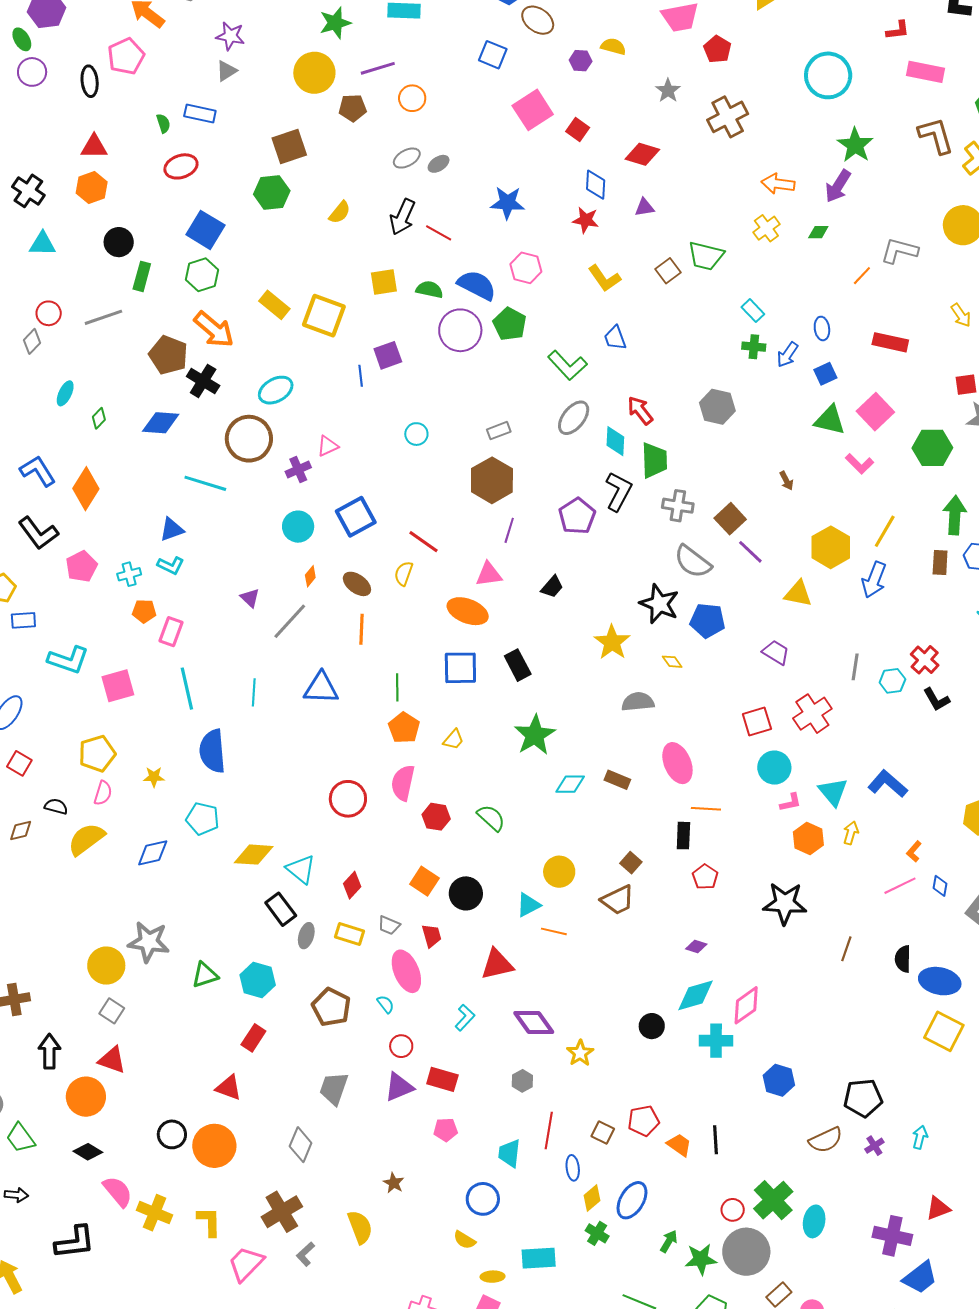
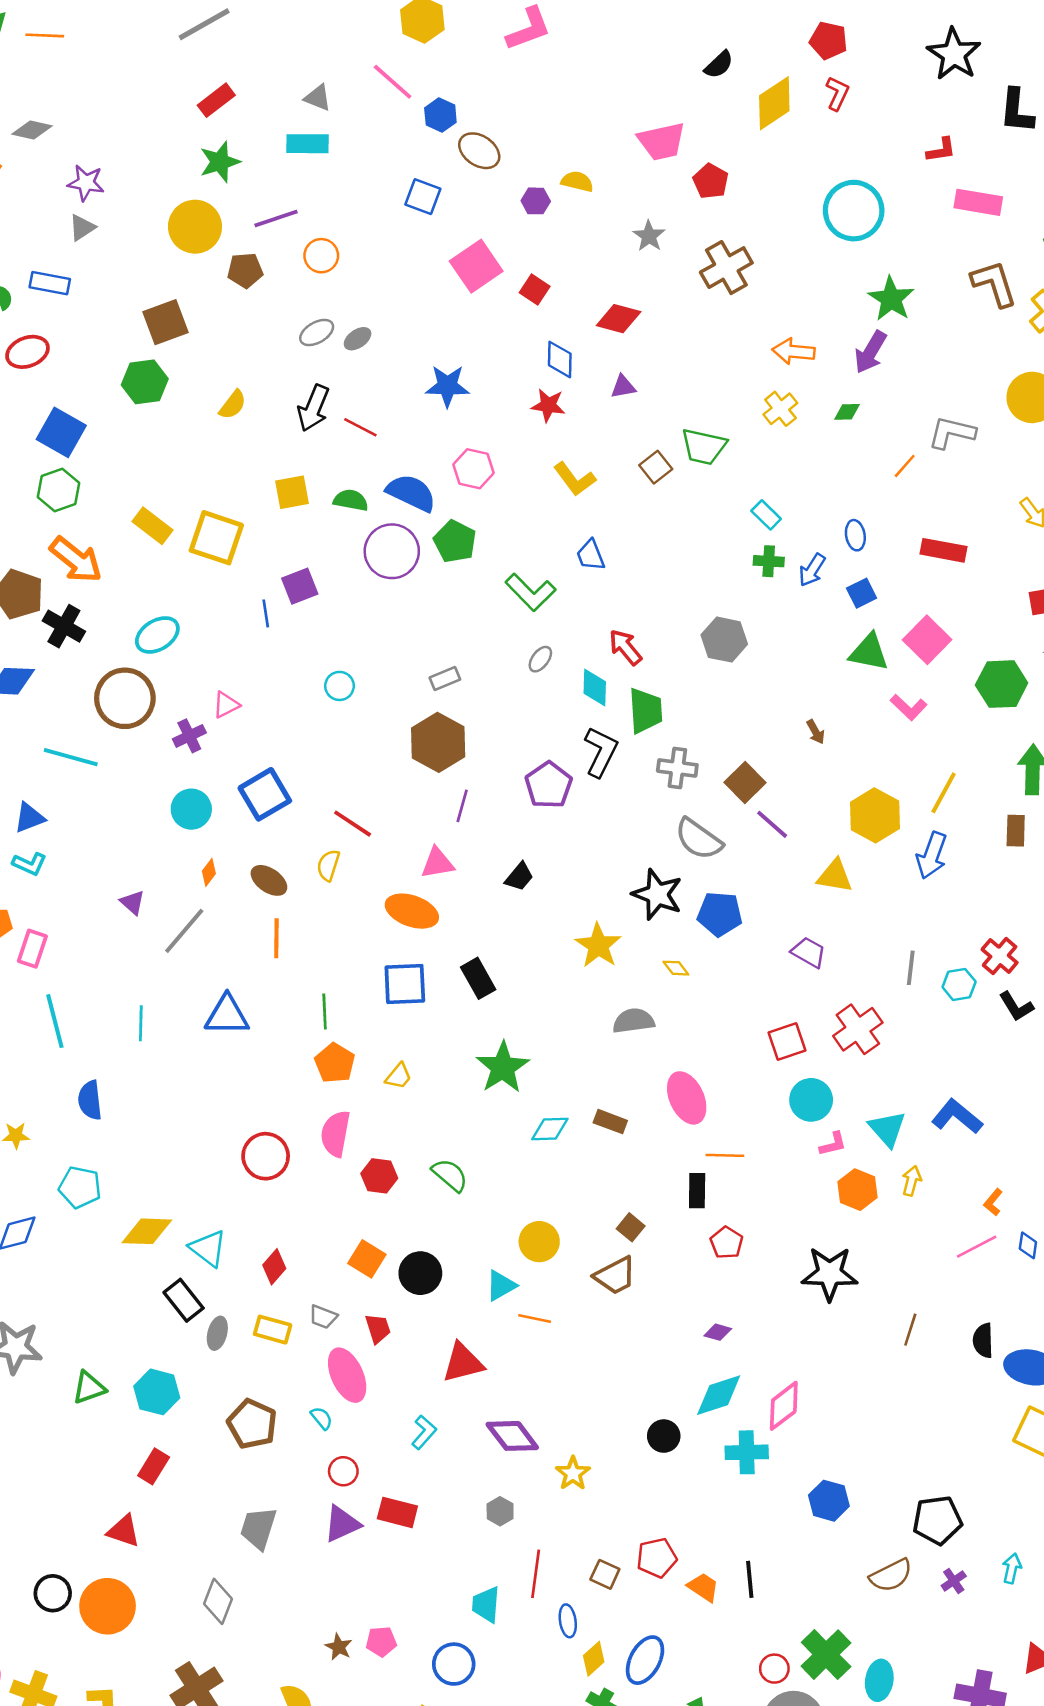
gray ellipse: (574, 418) -> (540, 659), size x0.6
blue semicircle: (212, 751) -> (90, 1100), size x0.7
pink pentagon: (446, 1130) -> (381, 1642), moved

